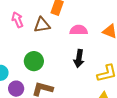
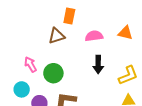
pink arrow: (17, 20) -> (30, 64), moved

